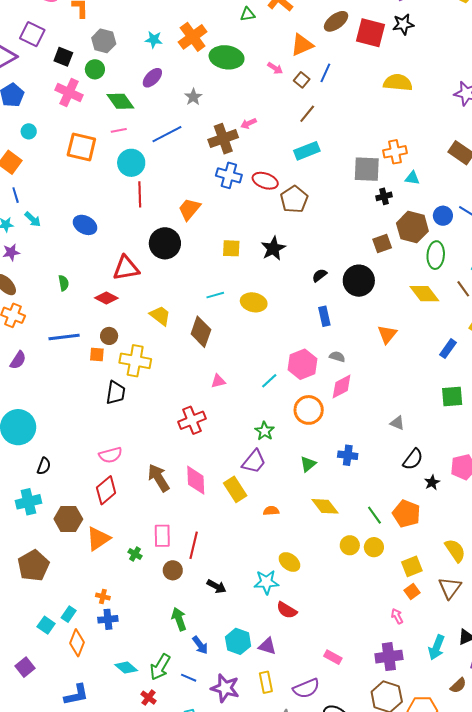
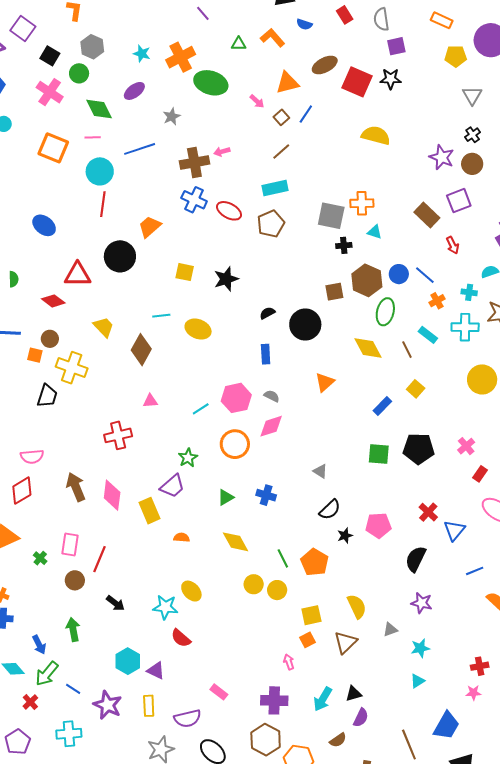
brown pentagon: (294, 199) -> (271, 224), moved
blue arrow: (200, 645) -> (39, 645), moved

